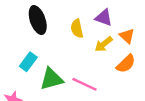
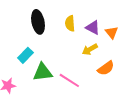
yellow semicircle: (77, 28) -> (70, 23), moved
orange triangle: (127, 36) -> (112, 32), moved

